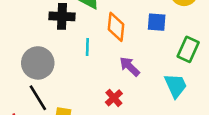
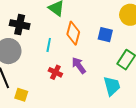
black cross: (62, 16) -> (20, 25), moved
red cross: (114, 98) -> (55, 72), moved, turned -32

